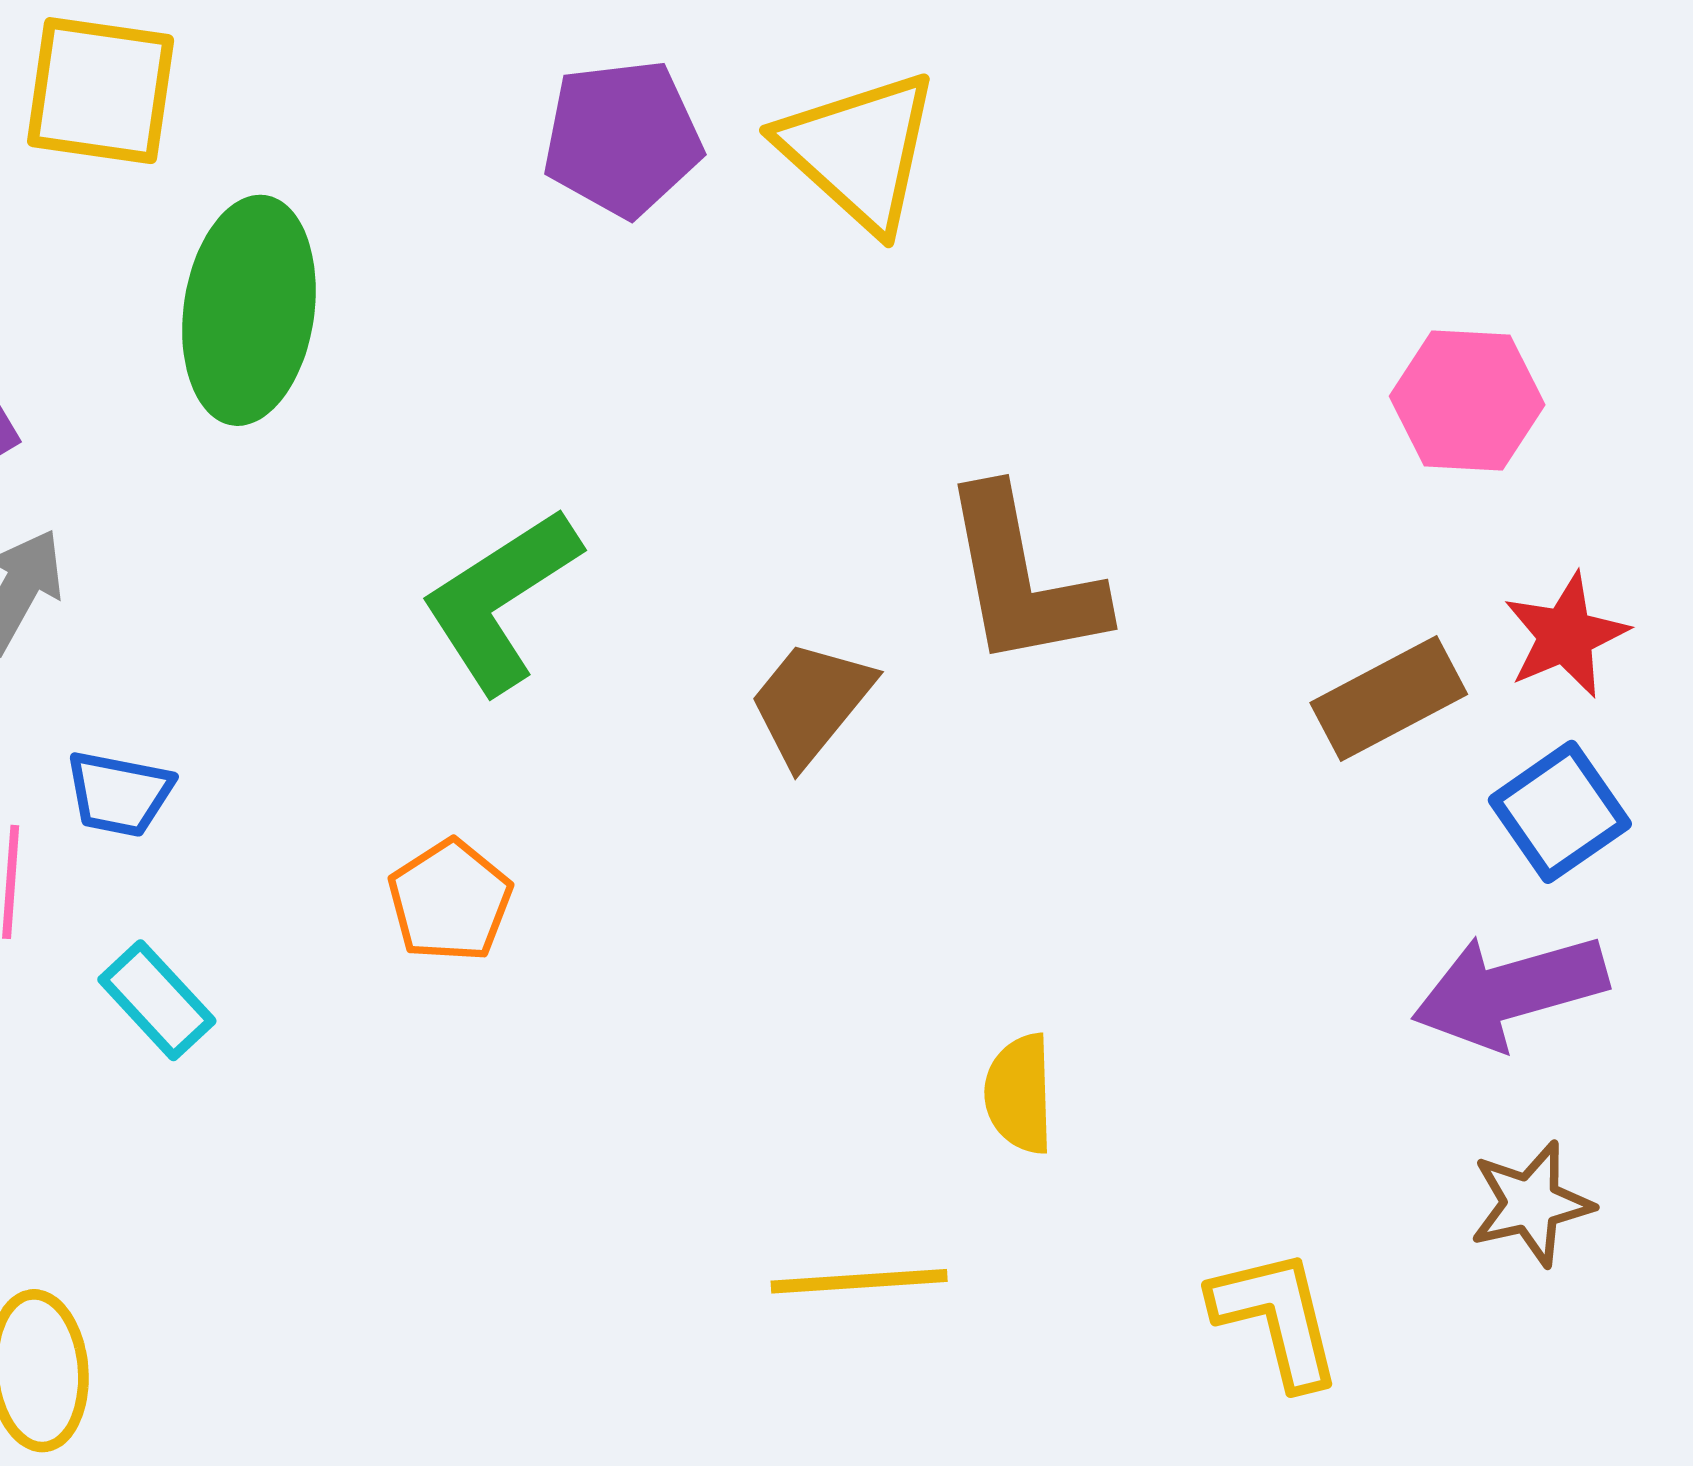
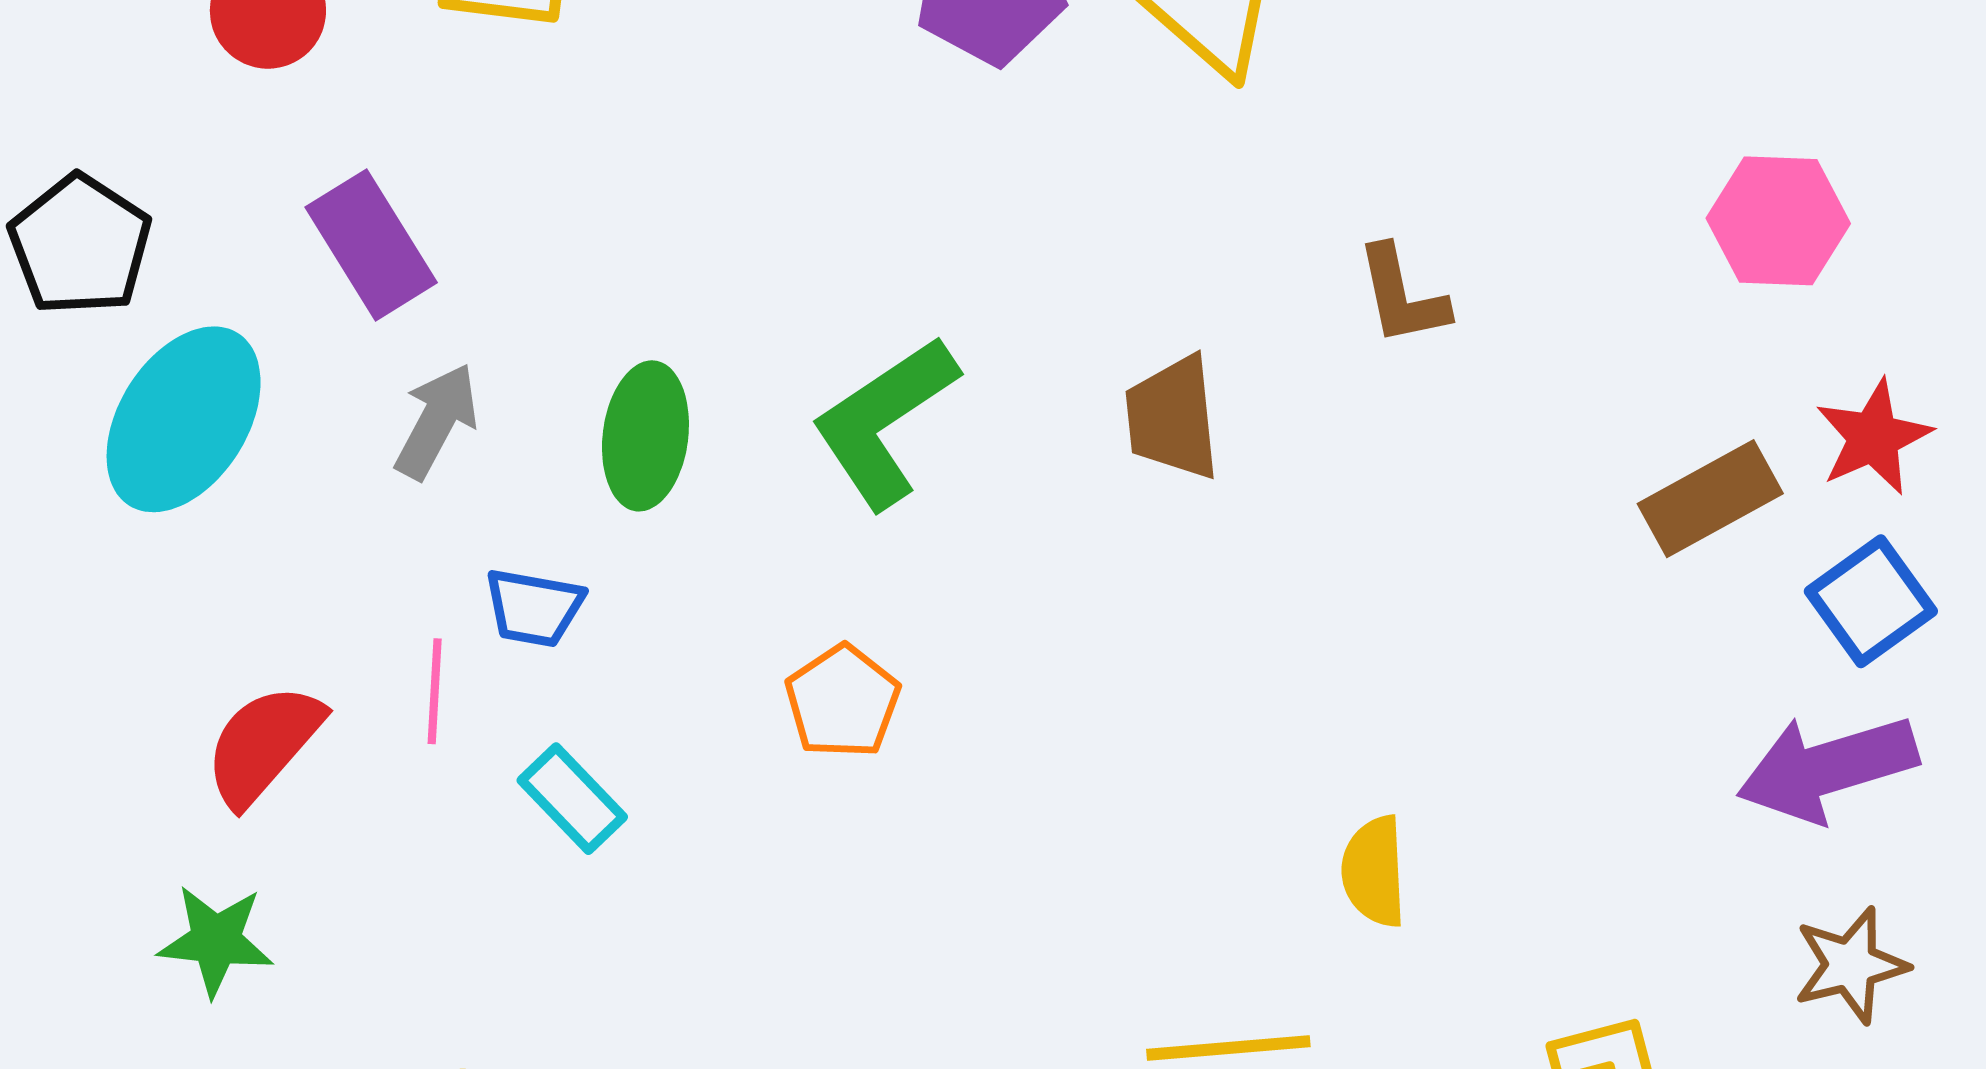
green ellipse: (249, 310) -> (645, 436), moved, size x0.7
brown L-shape: (1023, 579) -> (1402, 296), moved, size x0.6
brown trapezoid: (811, 703) -> (1173, 418), moved, turned -44

